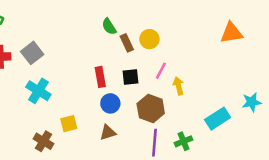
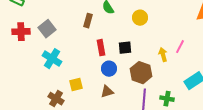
brown rectangle: (127, 43) -> (88, 21), moved, turned 40
pink line: (161, 71) -> (180, 47), moved
green cross: (184, 141) -> (167, 99), turned 32

